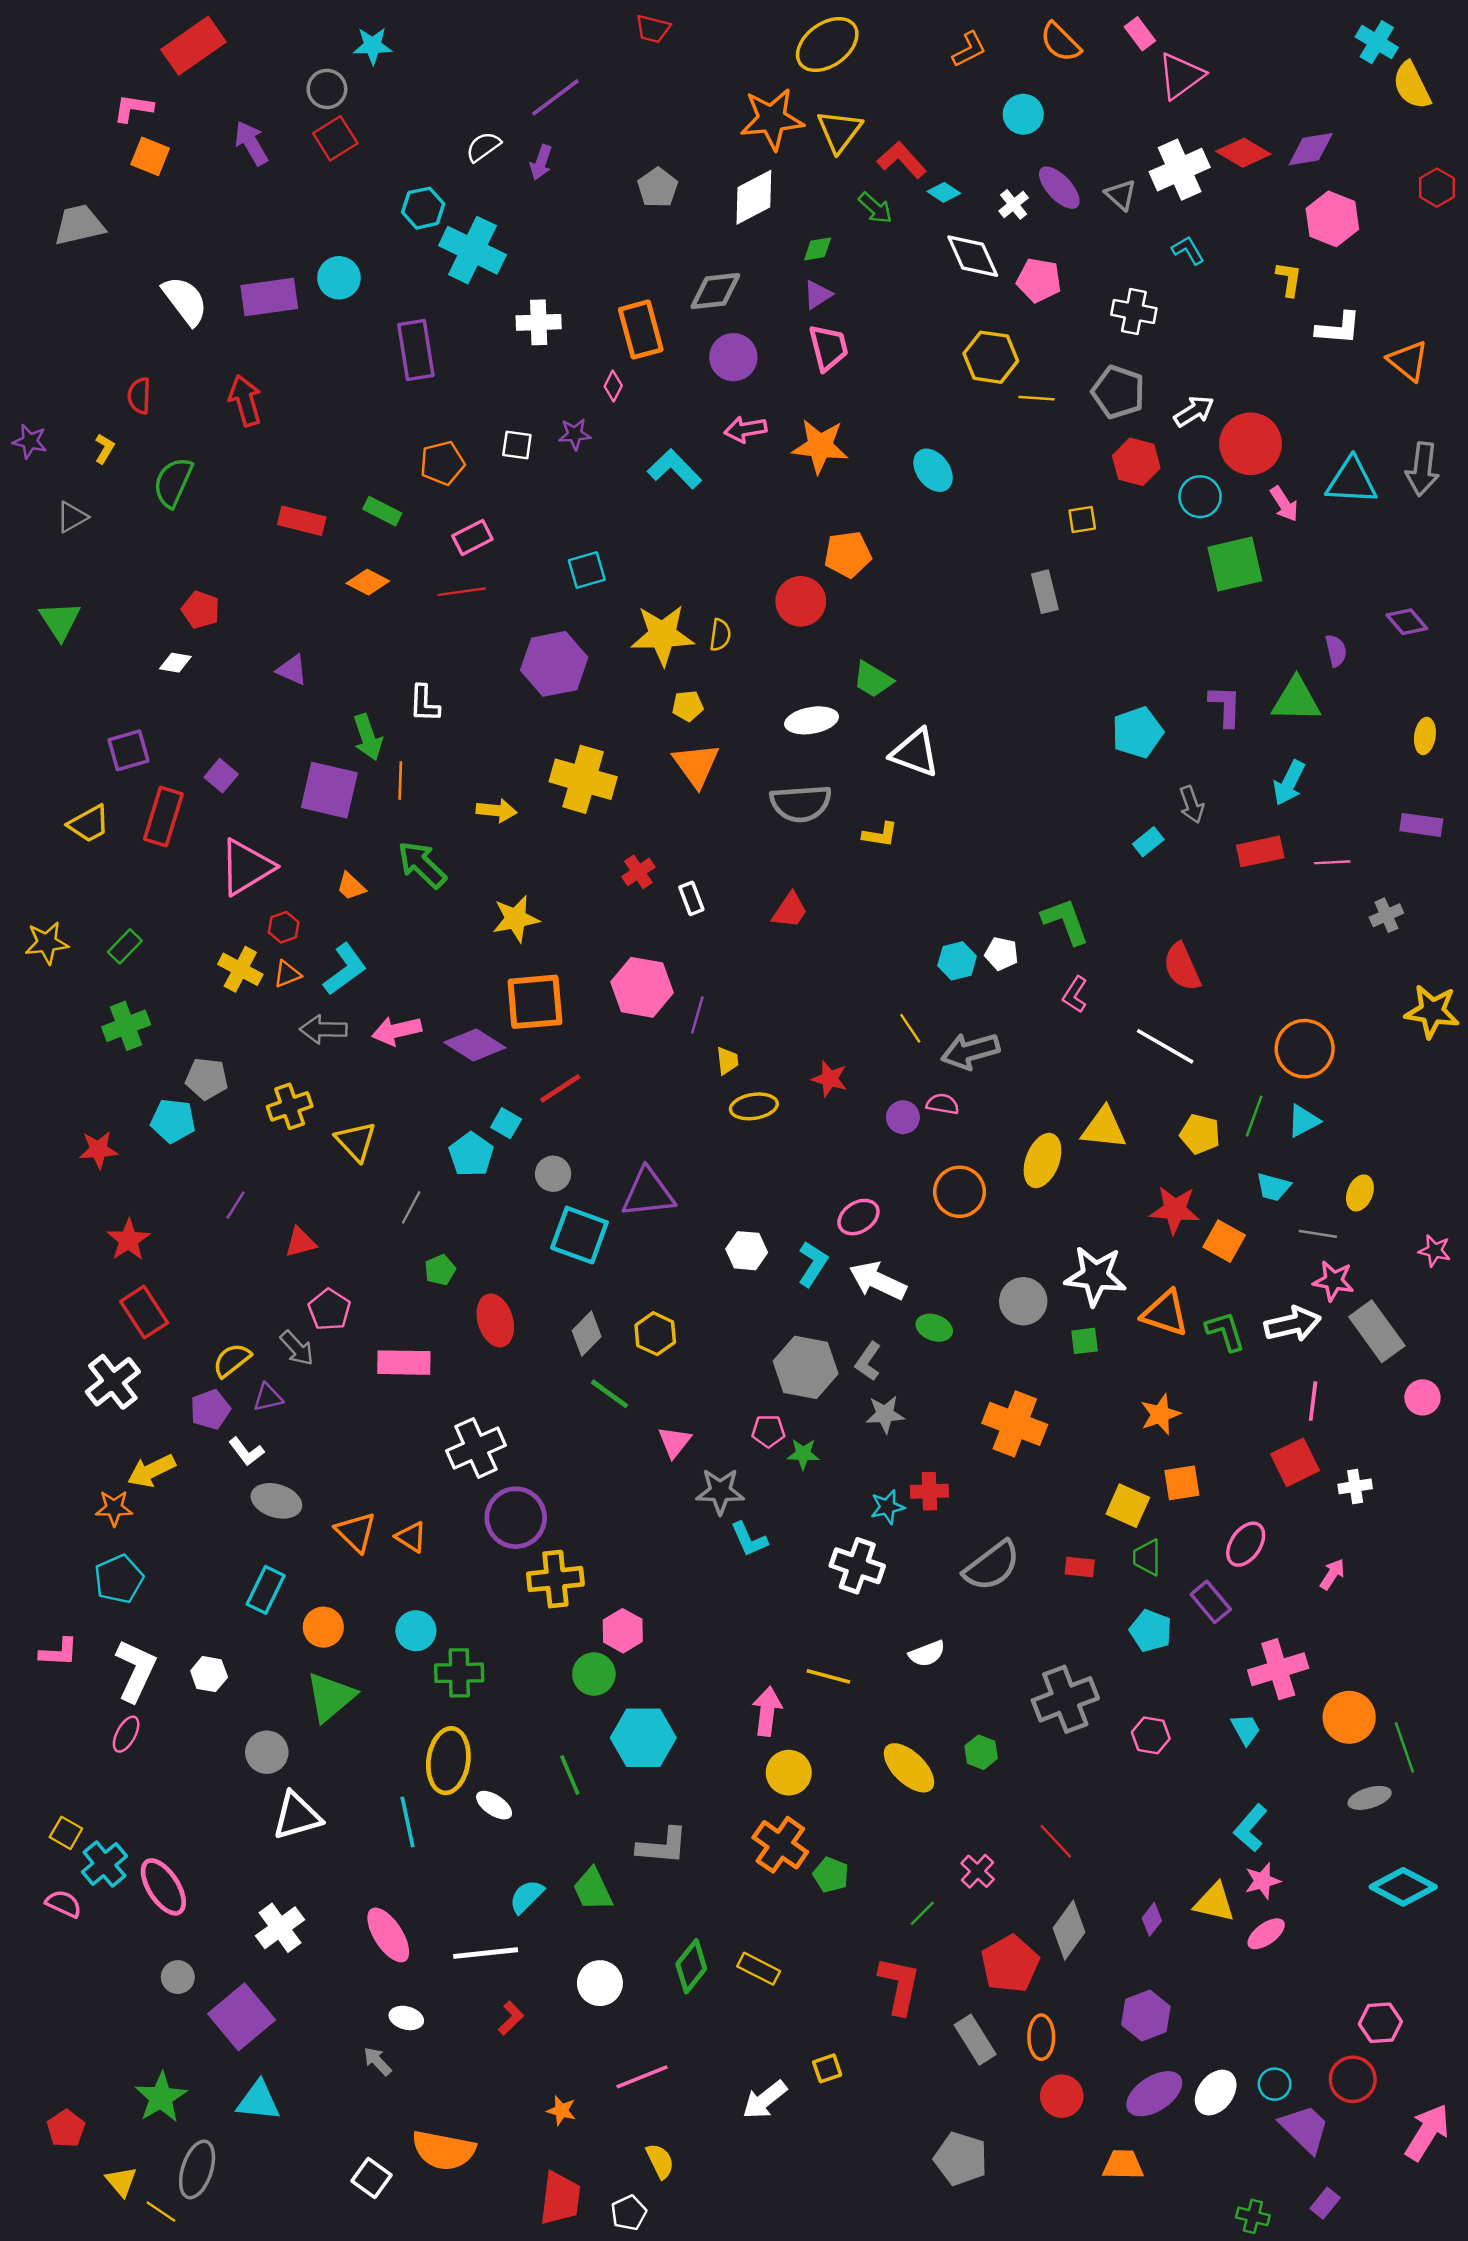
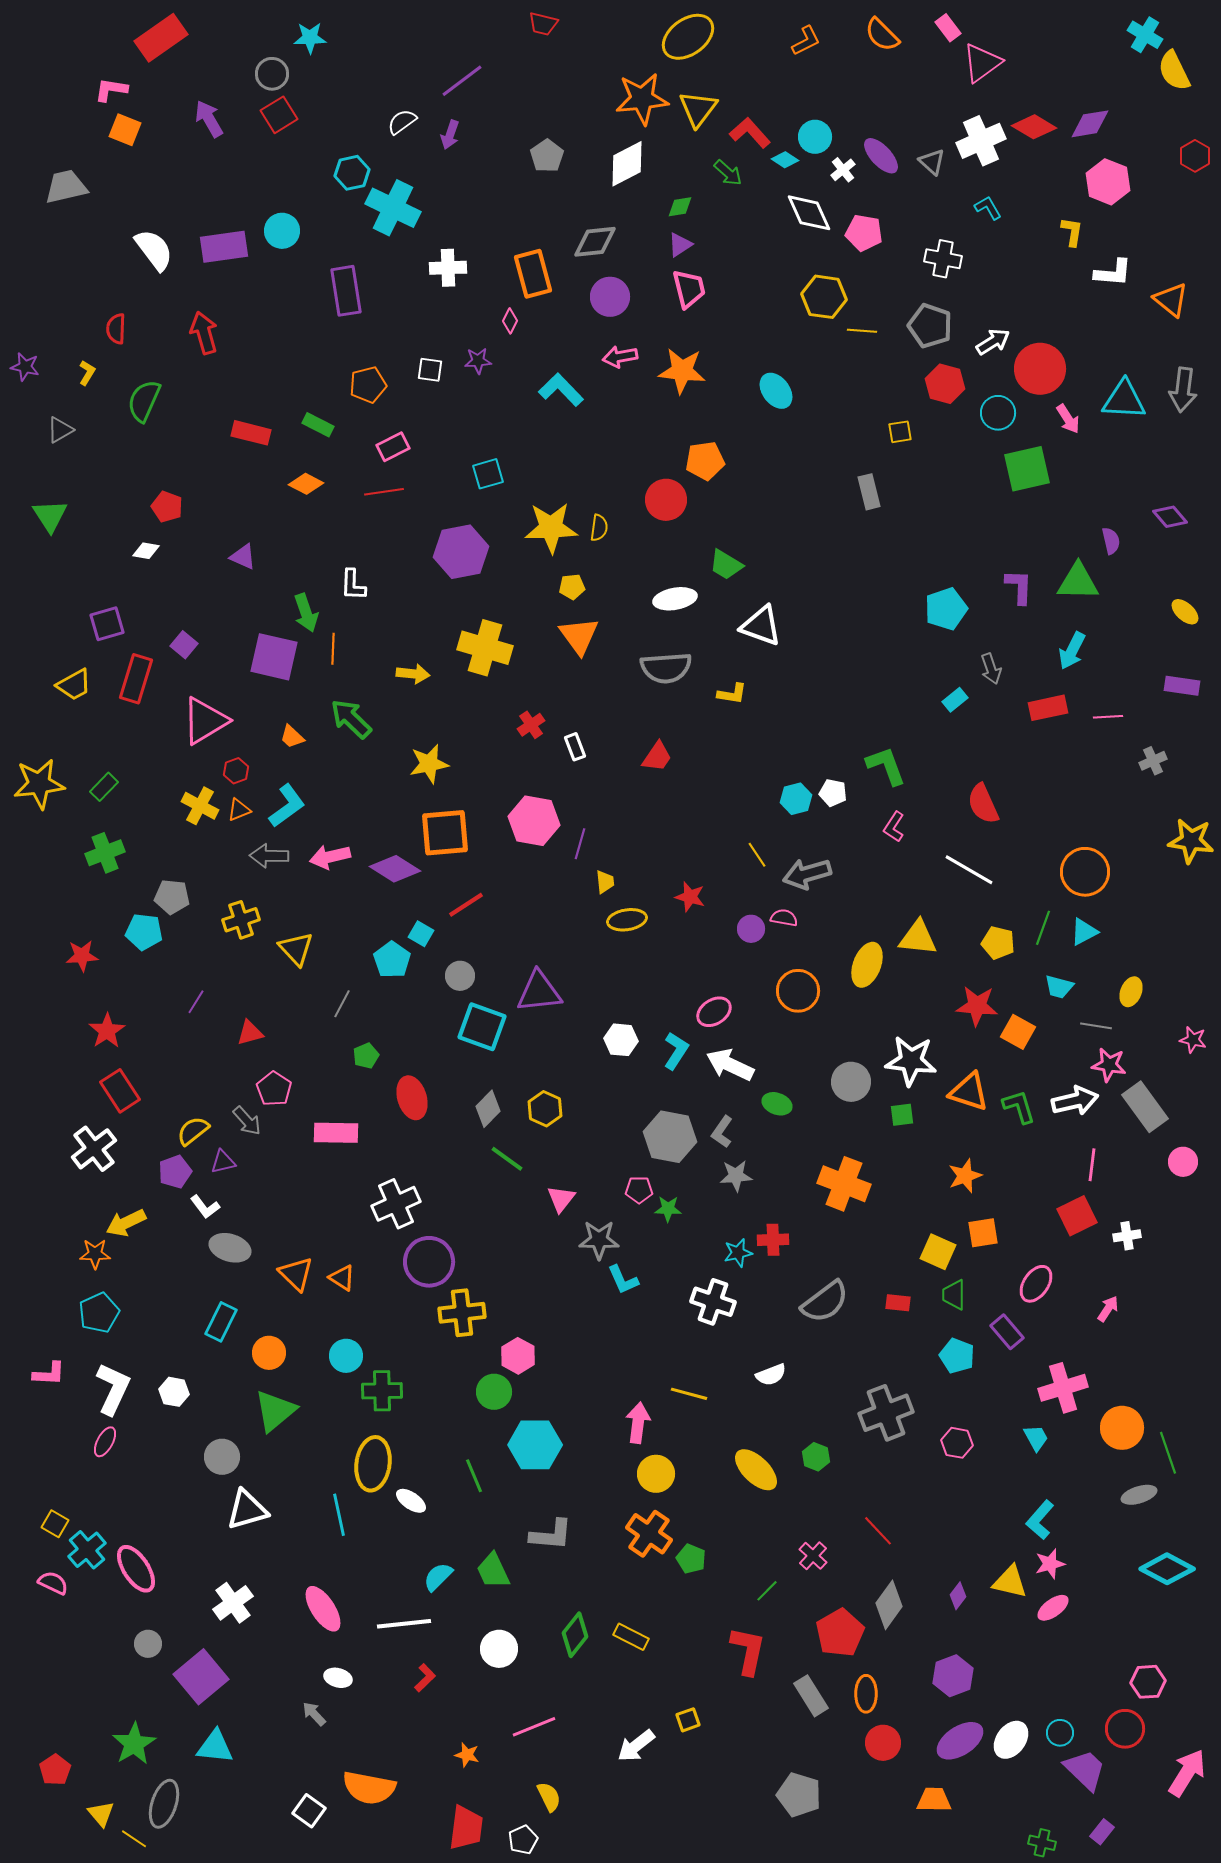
cyan circle: (1023, 114) -> (815, 137), moved
yellow ellipse: (1425, 736) -> (1185, 612), turned -56
yellow star: (47, 943) -> (39, 784), size x1.4

